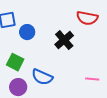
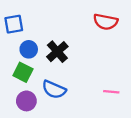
blue circle: (27, 32) -> (29, 49), moved
black cross: (64, 40) -> (57, 52), moved

